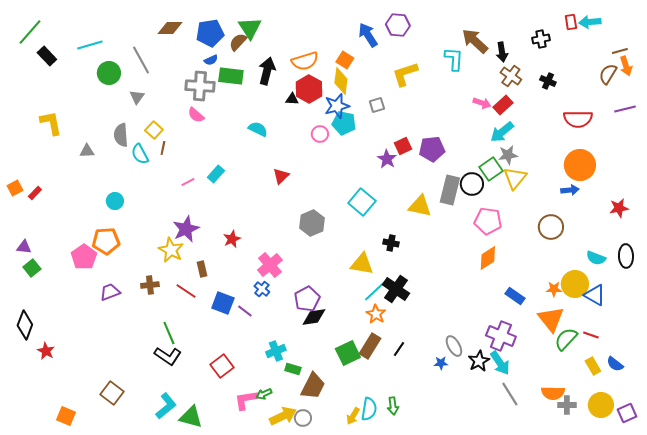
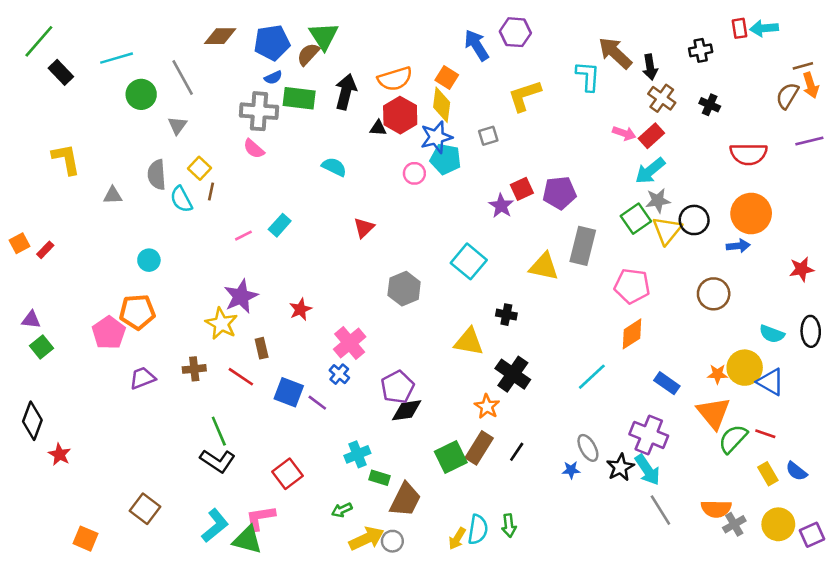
black circle: (472, 184) -> (694, 220), moved
cyan line: (375, 291) -> (592, 377), moved
pink L-shape: (246, 400) -> (260, 518), moved
gray cross: (567, 405) -> (734, 524), turned -30

